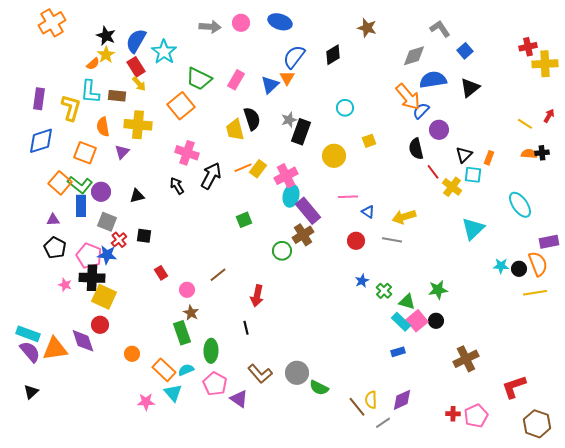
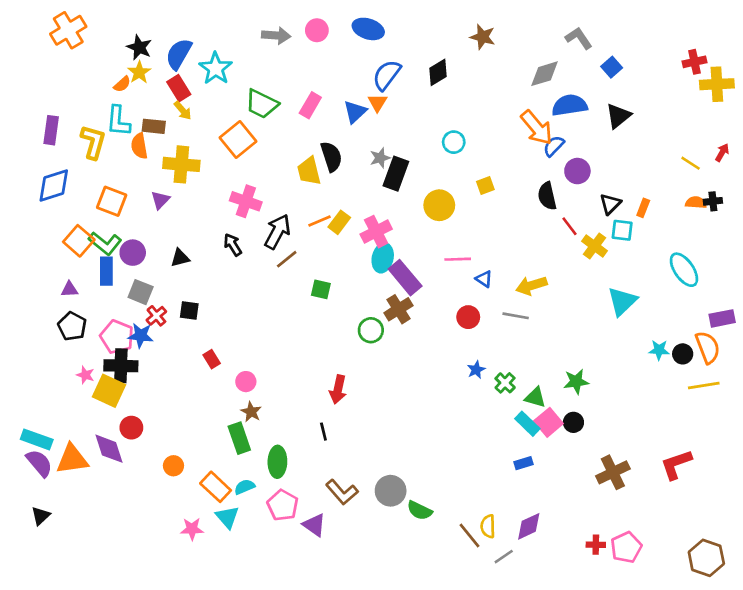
orange semicircle: (103, 127) -> (139, 146), moved
green square: (244, 220) -> (321, 289), turned 35
brown line: (218, 275) -> (287, 259), moved
yellow square: (104, 297) -> (109, 391), moved
red L-shape: (514, 387) -> (676, 464), moved

